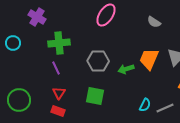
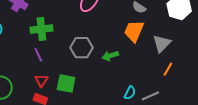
orange trapezoid: (149, 59) -> (134, 31), moved
green square: (95, 96) -> (66, 84), moved

